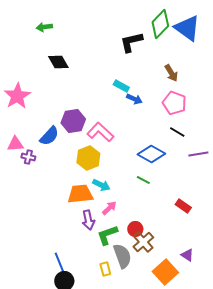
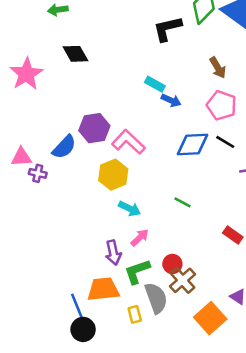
pink star: (17, 96) -> (26, 74), moved
blue diamond: (151, 154) -> (193, 144), moved, turned -32
orange trapezoid: (80, 194) -> (103, 289), moved

